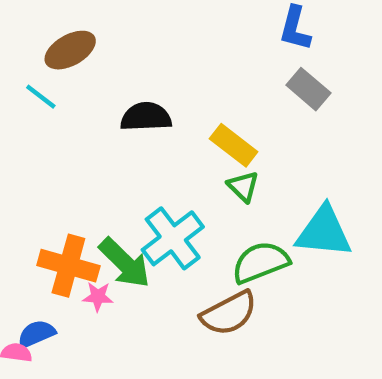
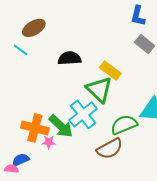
green triangle: (243, 186) -> (99, 90), moved, size x1.8

